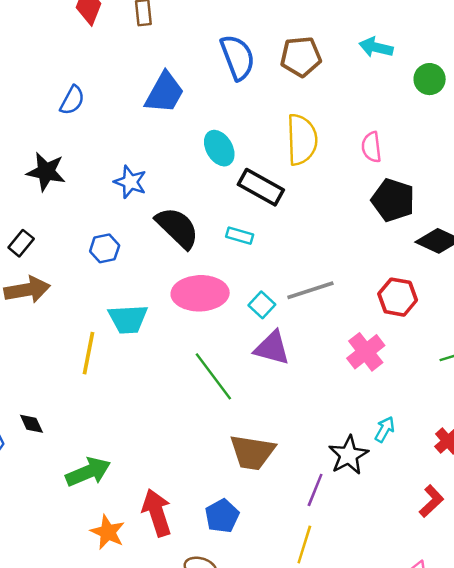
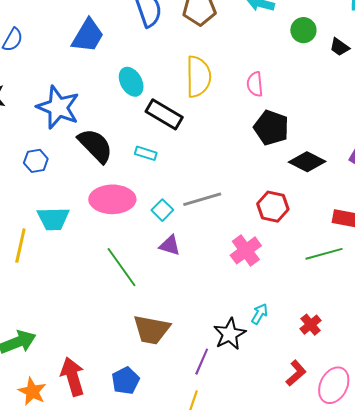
blue star: (130, 182) -> (58, 107), size x1.6
purple triangle: (272, 348) -> (170, 245), size x0.7

